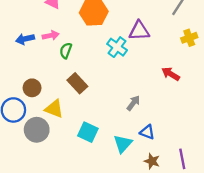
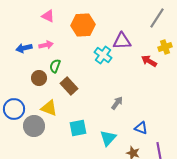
green semicircle: (66, 51) -> (55, 66), moved
red arrow: (171, 74) -> (149, 61), moved
brown circle: (32, 88) -> (39, 78), moved
cyan square: (88, 132) -> (78, 128), turned -36
blue triangle: (147, 132) -> (141, 128), moved

